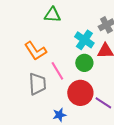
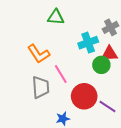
cyan cross: (84, 40) -> (88, 43), turned 36
green circle: (84, 63) -> (101, 65), moved

